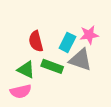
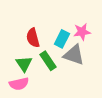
green rectangle: (52, 66) -> (48, 61), turned 36
green triangle: (26, 70) -> (24, 64), turned 30

